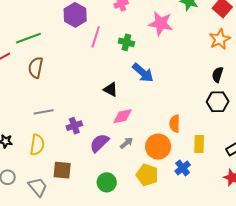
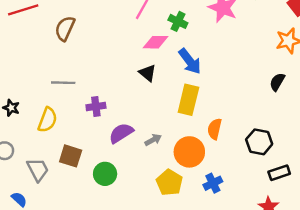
black hexagon: (218, 102) -> (259, 142), moved
pink diamond: (123, 116) -> (155, 42), moved
yellow rectangle: (199, 144) -> (188, 100), moved, size x1.4
green circle: (107, 182) -> (105, 174), moved

